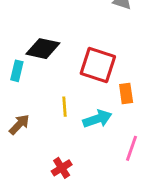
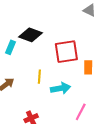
red square: (98, 65) -> (66, 52), turned -35
orange rectangle: (126, 94) -> (88, 67), moved

